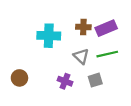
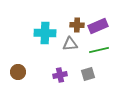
gray triangle: (81, 56) -> (70, 44), moved, turned -49
purple cross: (65, 81) -> (60, 75), turned -32

